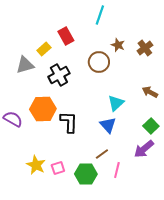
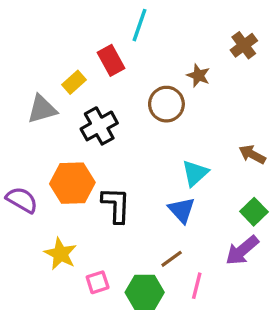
cyan line: (100, 15) -> (140, 25), moved
brown cross: (145, 48) -> (244, 45), moved
yellow star: (36, 165) -> (61, 254), moved

